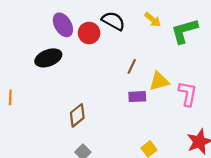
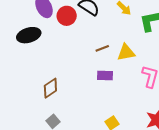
brown line: (132, 66) -> (102, 48), turned 40
yellow triangle: (159, 81) -> (126, 52), moved

